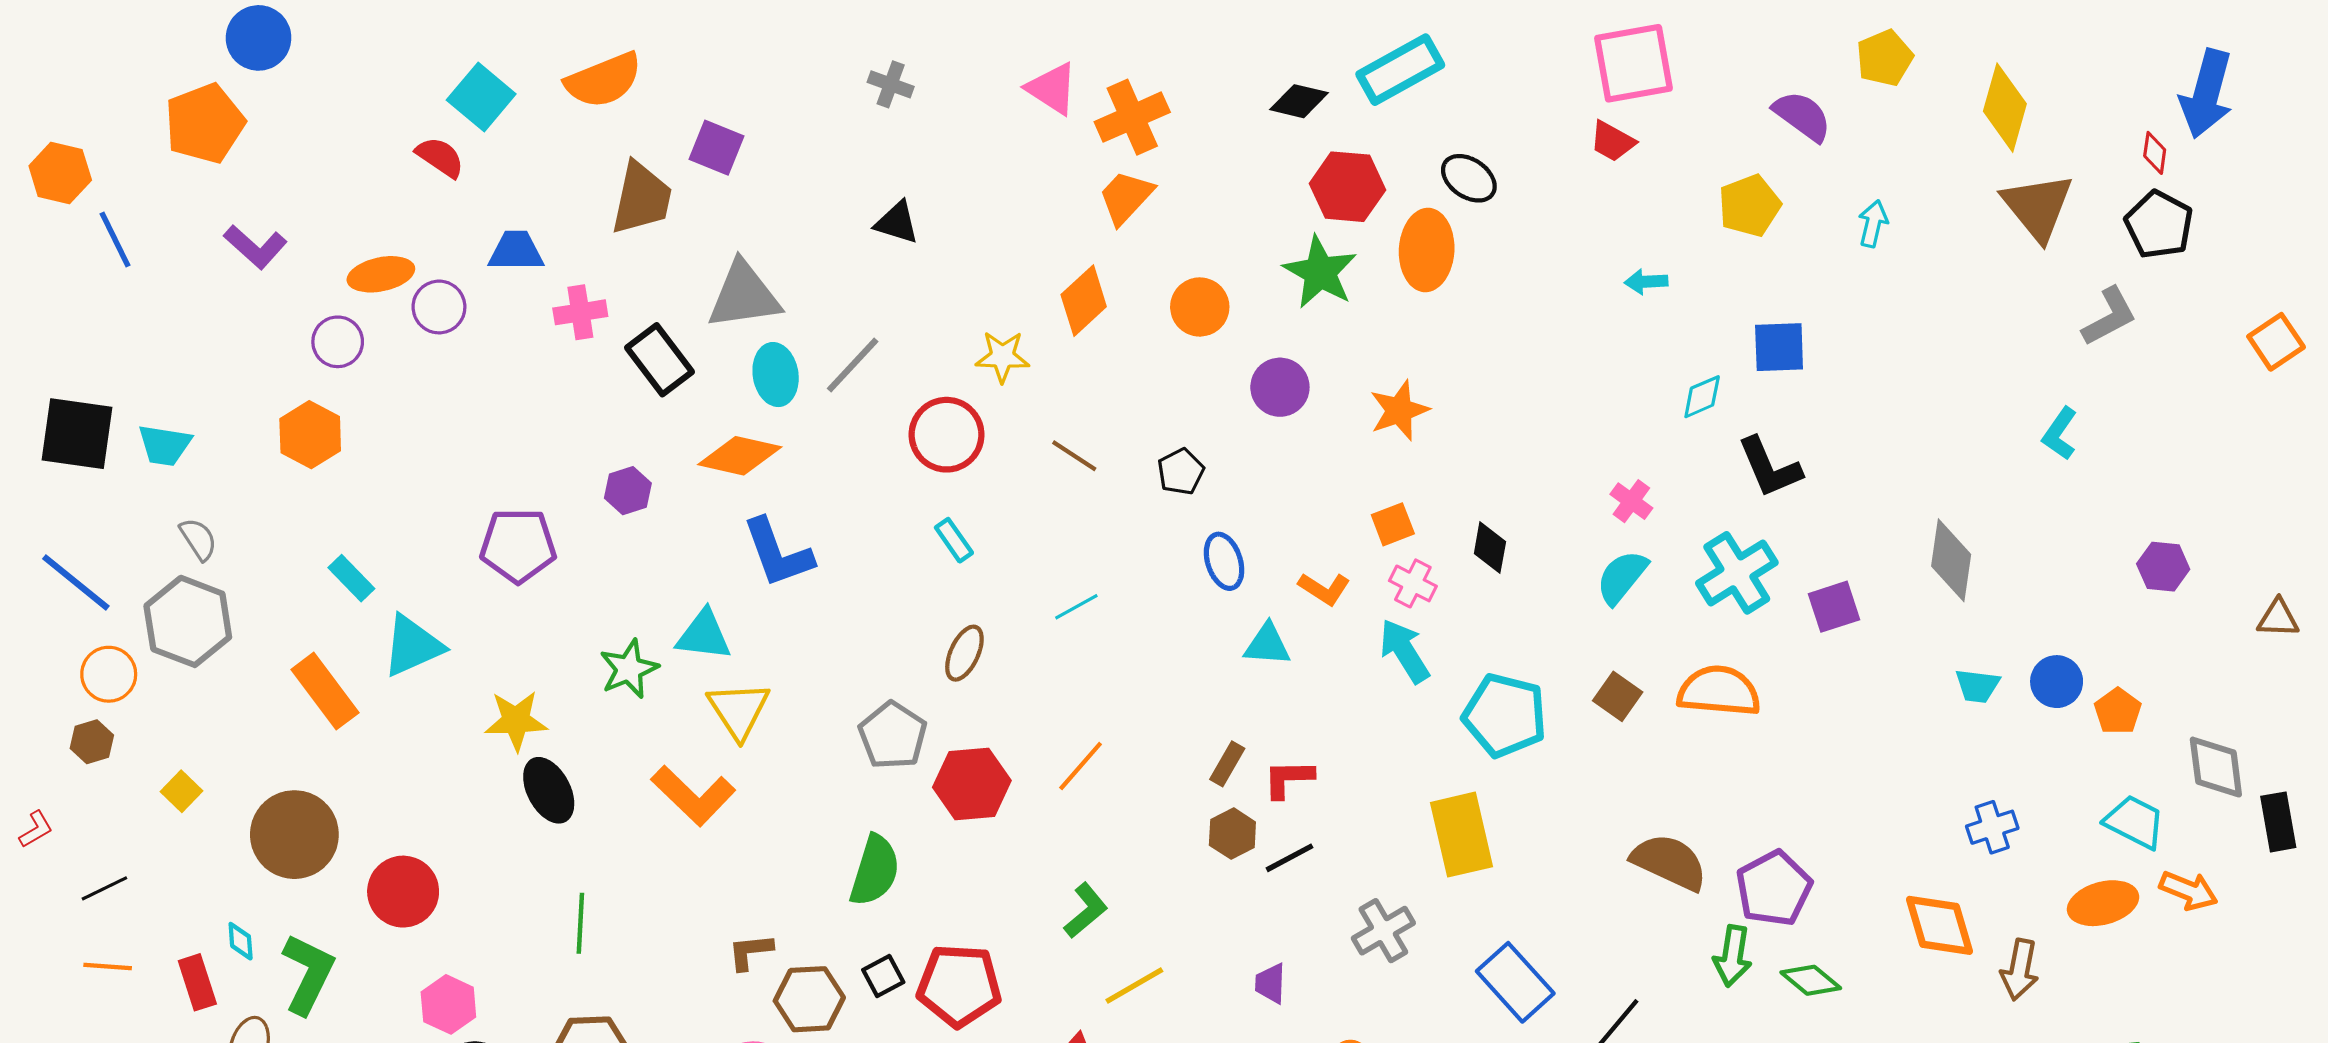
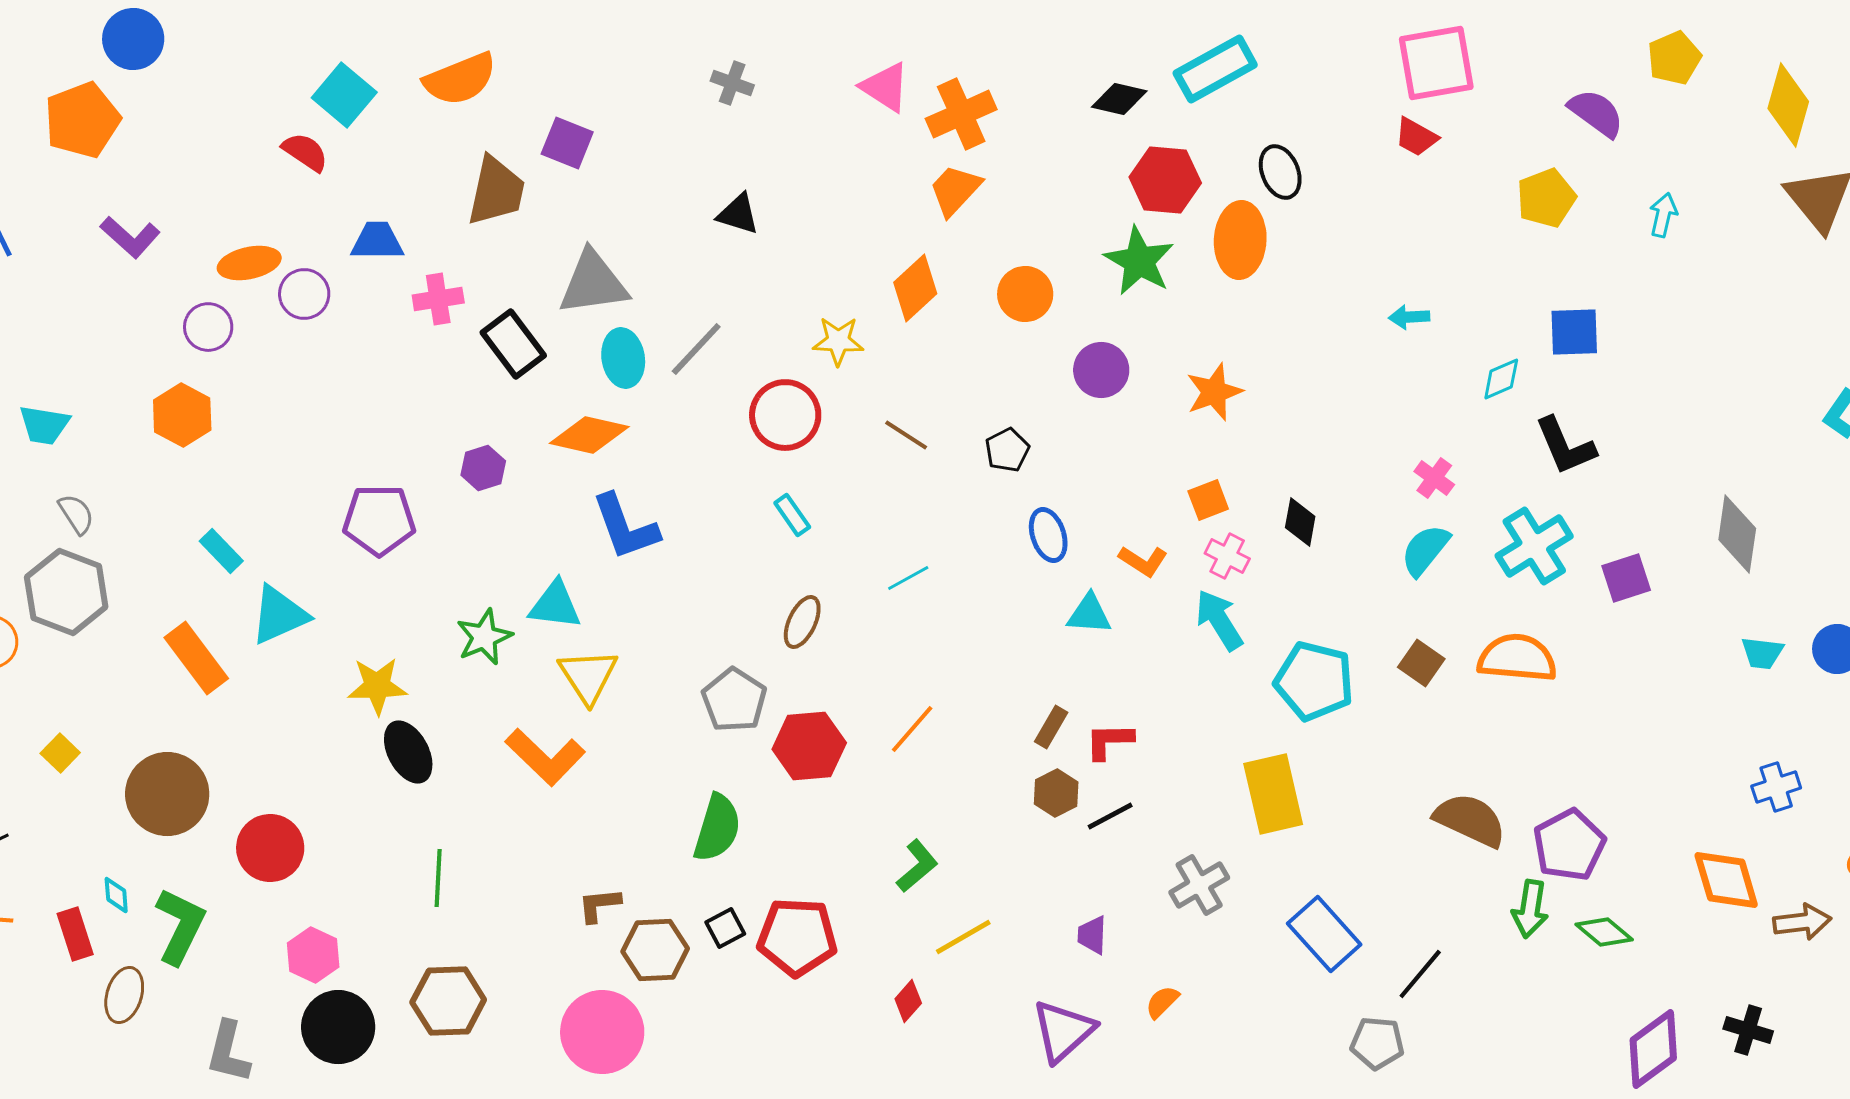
black ellipse: (1469, 178) -> (1280, 172), turned 34
cyan arrow: (1646, 282) -> (1409, 317), moved
brown arrow: (2020, 970) -> (1802, 922), turned -108

